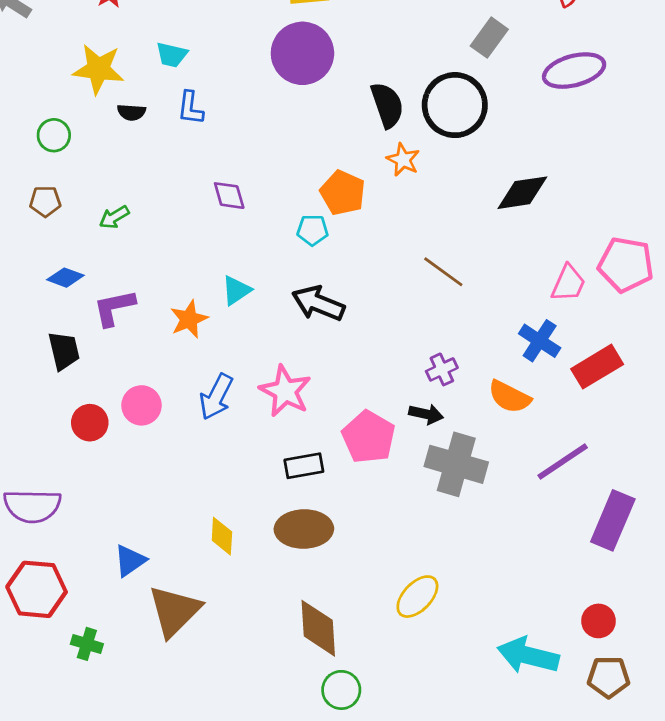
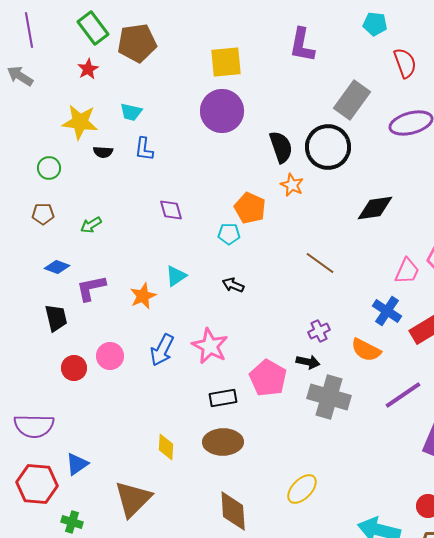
gray rectangle: (489, 38) -> (352, 100), size x1.4
black arrow: (318, 303) -> (233, 285), size x0.6
blue triangle: (130, 561) -> (77, 464), moved

